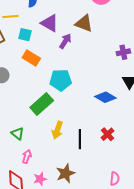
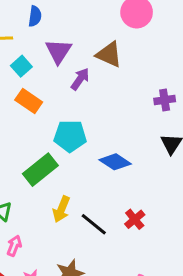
purple triangle: (50, 23) -> (59, 51), turned 30
cyan square: (25, 35) -> (21, 66), turned 32
blue diamond: (105, 97) -> (115, 162), moved
black line: (80, 139) -> (94, 224), turned -54

